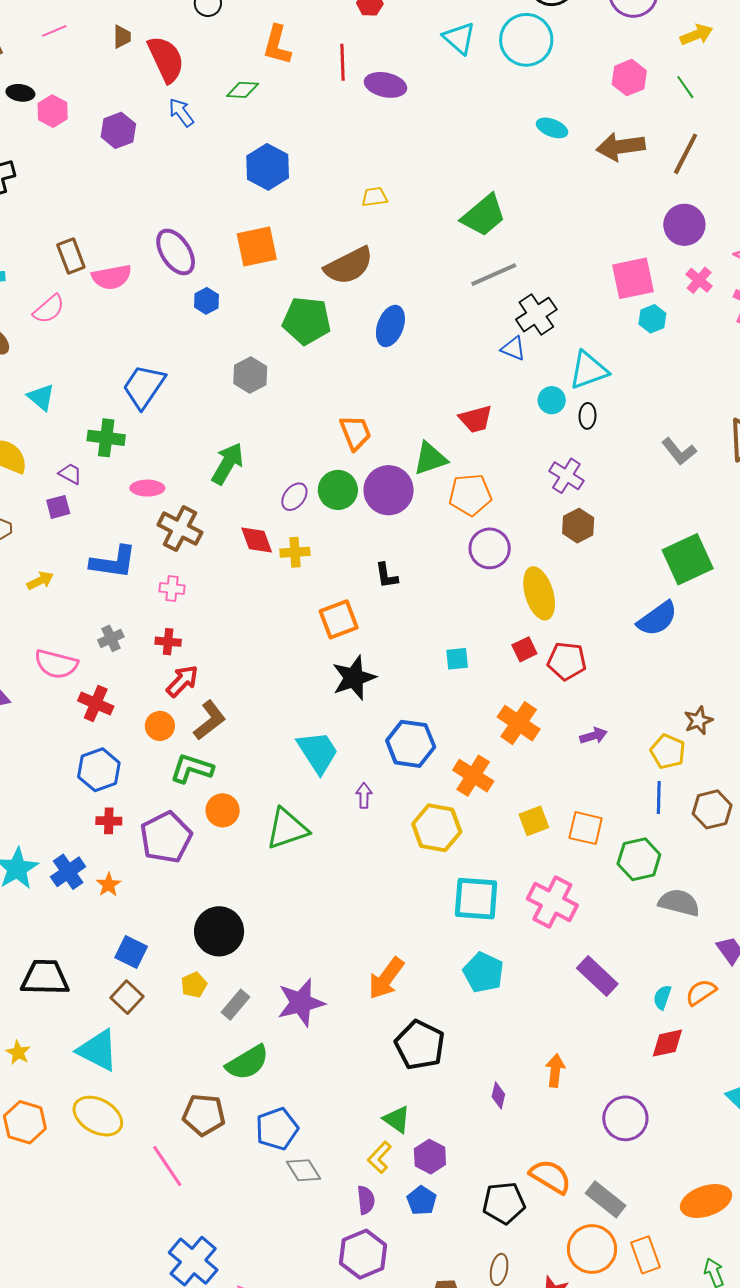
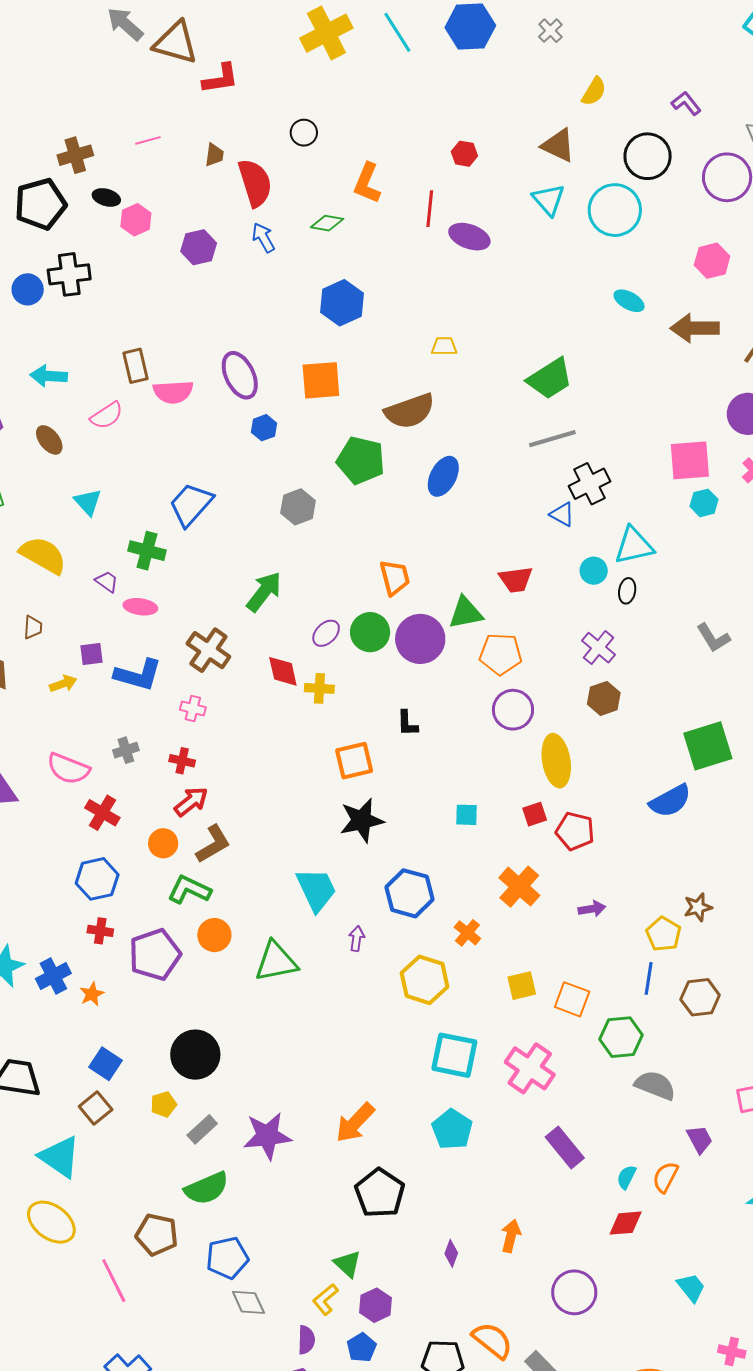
pink ellipse: (147, 488) -> (140, 607), moved
purple square: (58, 507) -> (92, 654), moved
orange cross: (473, 776) -> (467, 933), size x0.7
orange semicircle: (701, 992) -> (665, 1177), turned -36

